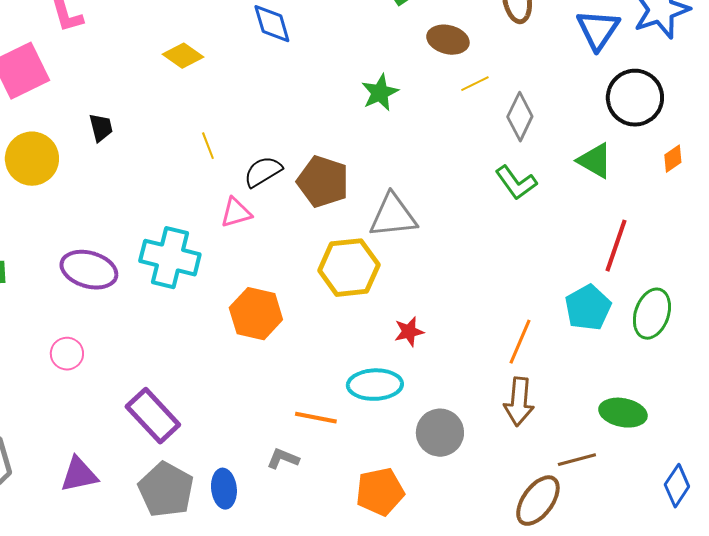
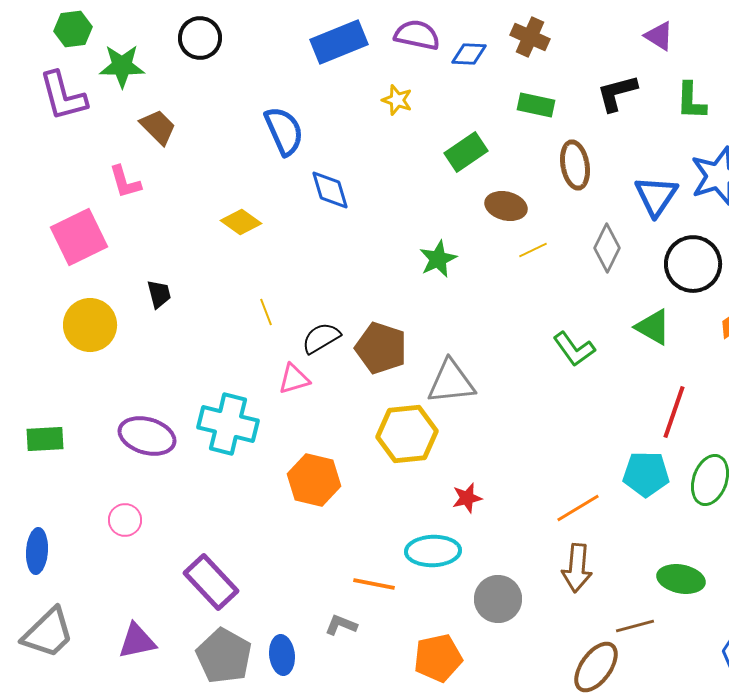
gray diamond: (520, 117) -> (607, 248), moved
cyan pentagon: (588, 308) -> (646, 474), turned 30
orange line: (520, 342) -> (578, 508), turned 36

